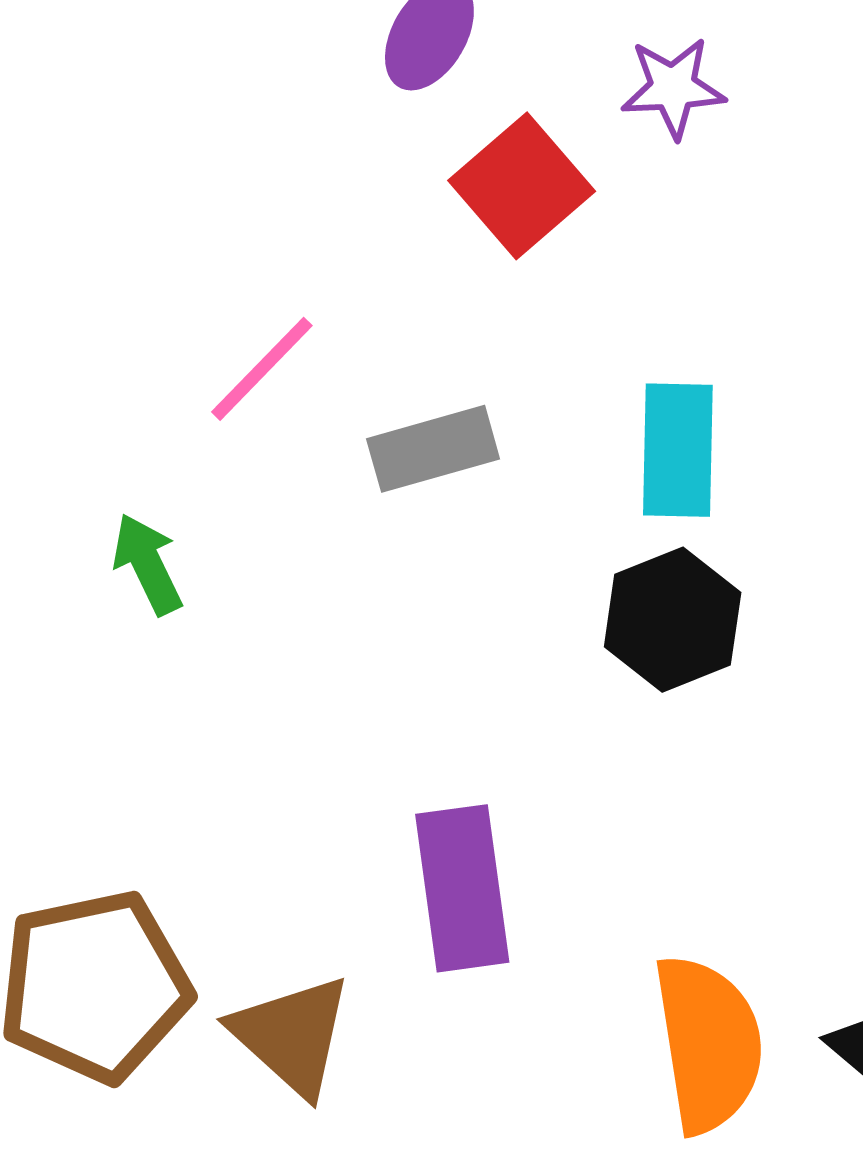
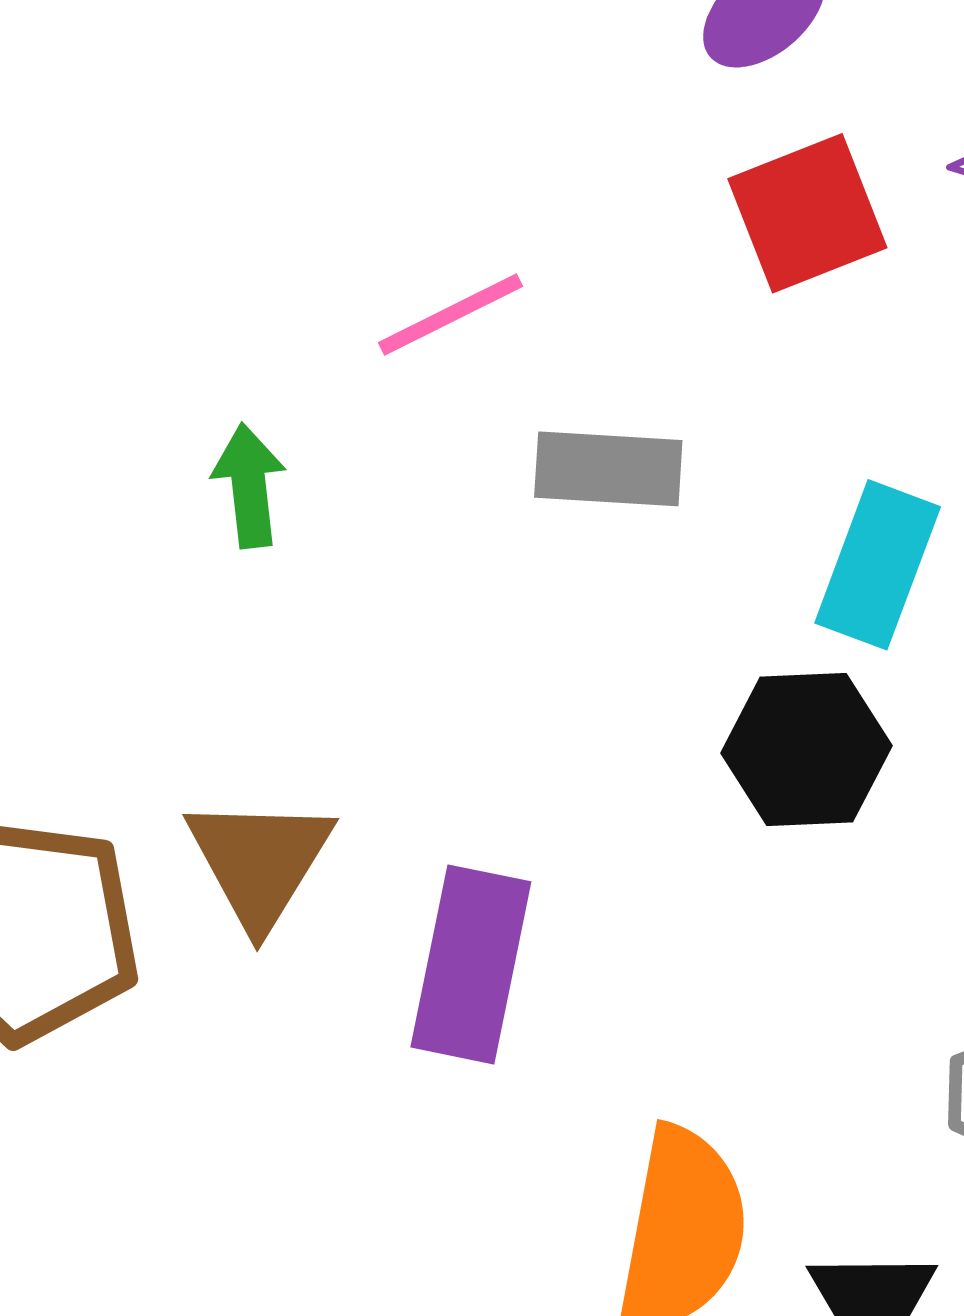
brown triangle: (292, 1035) -> (260, 862), moved

